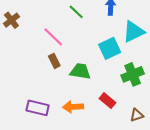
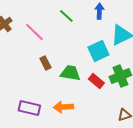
pink line: (53, 37) -> (34, 32), moved
red rectangle: (107, 101) -> (96, 81), moved

